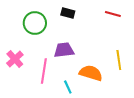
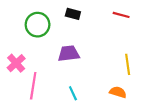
pink line: (44, 71) -> (33, 86), moved
orange semicircle: (91, 73) -> (118, 92), moved, size x0.7

